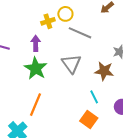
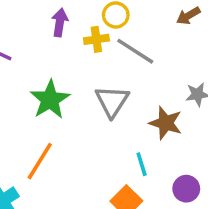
yellow cross: (48, 21) -> (96, 39), moved
purple arrow: (36, 43) -> (60, 22), moved

